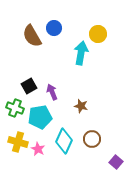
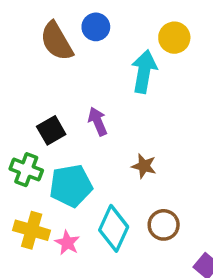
purple arrow: (52, 92) -> (98, 121), moved

